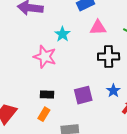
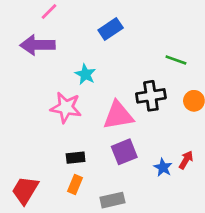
pink triangle: (98, 28) -> (118, 115), moved, size x1.4
blue star: (113, 91) -> (163, 167), moved

